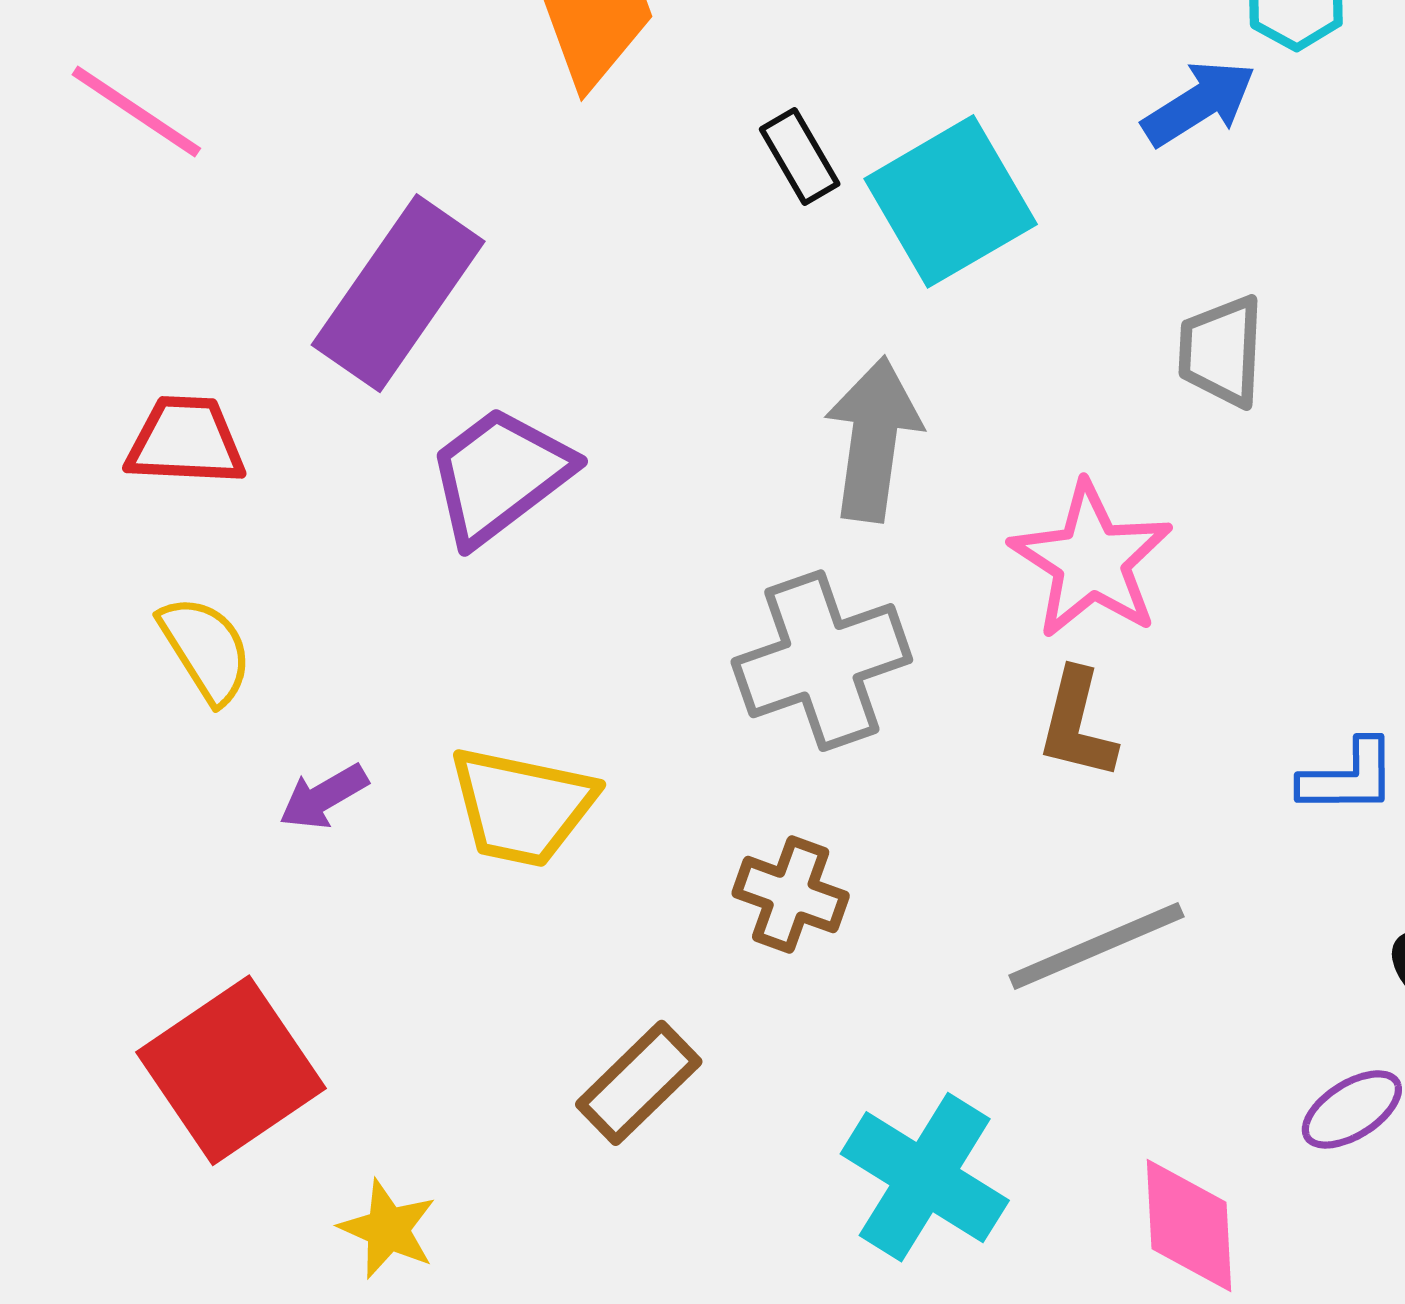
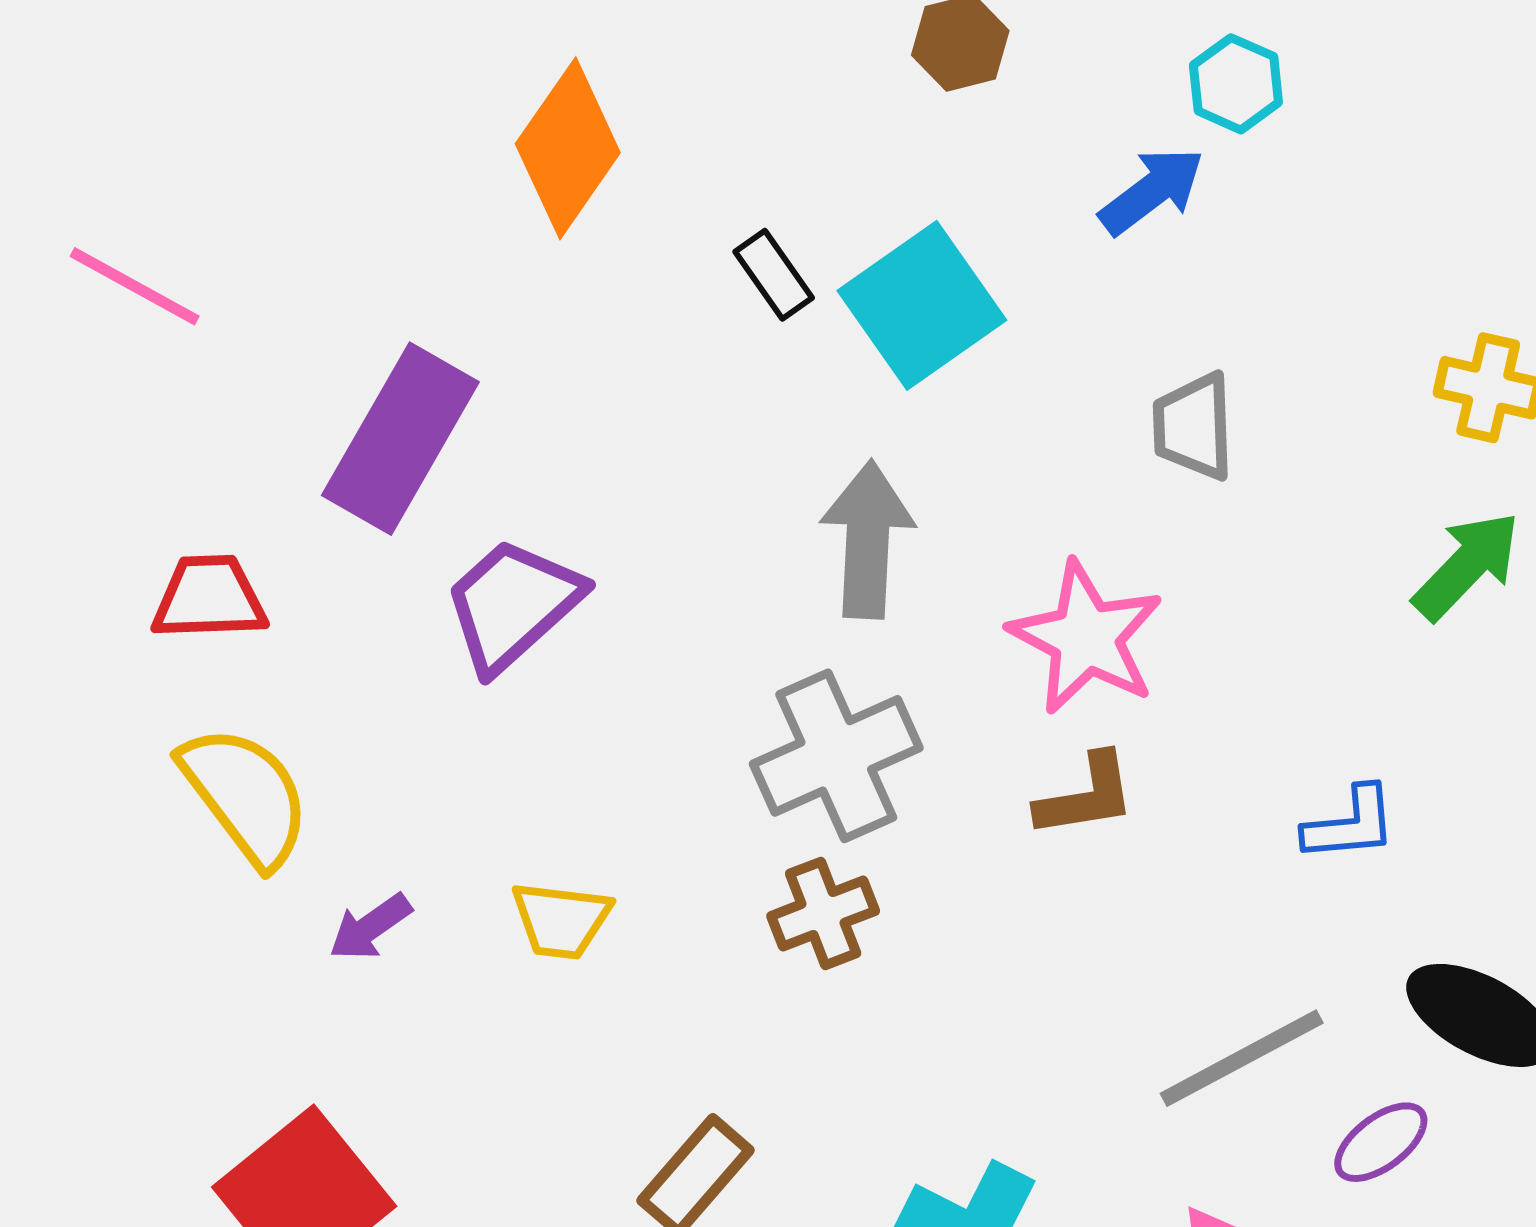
yellow semicircle: (206, 649) -> (245, 796), size x1.4
brown L-shape: (1077, 724) -> (1086, 796), turned -108
yellow trapezoid: (522, 806) -> (561, 920), size x0.7
brown cross: (791, 895) -> (823, 913), moved, turned -36
gray line: (1096, 946) -> (1242, 1058), moved

